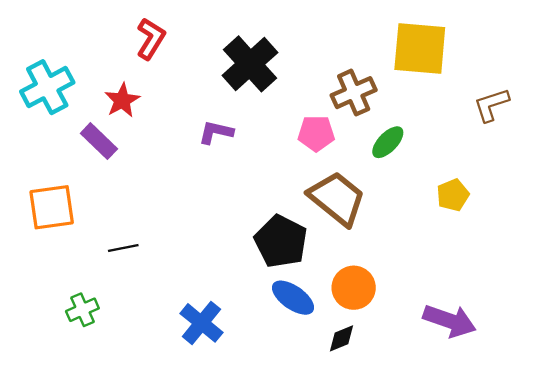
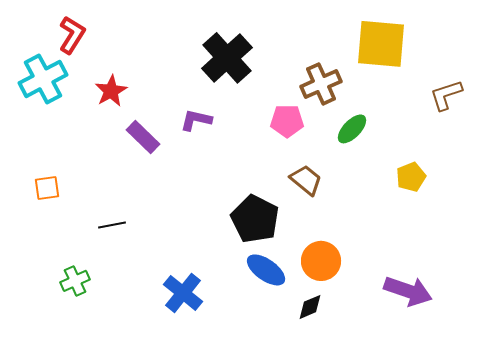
red L-shape: (151, 39) -> (72, 35), moved
purple rectangle: (99, 141) -> (143, 137), moved
brown trapezoid: (337, 198) -> (306, 180), size x0.6
orange square: (52, 207) -> (47, 188), size x0.6

